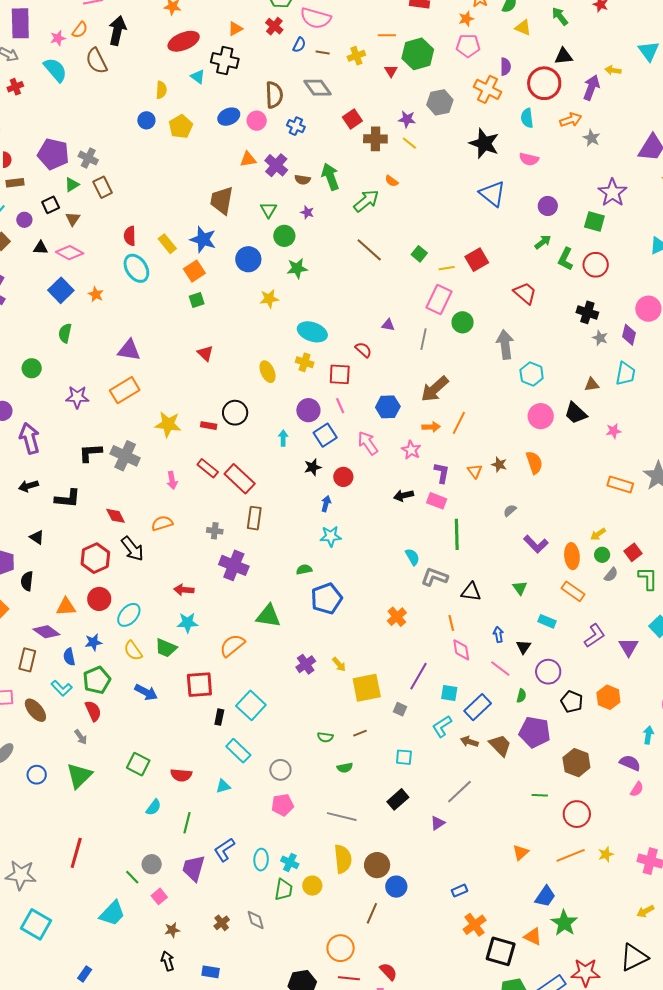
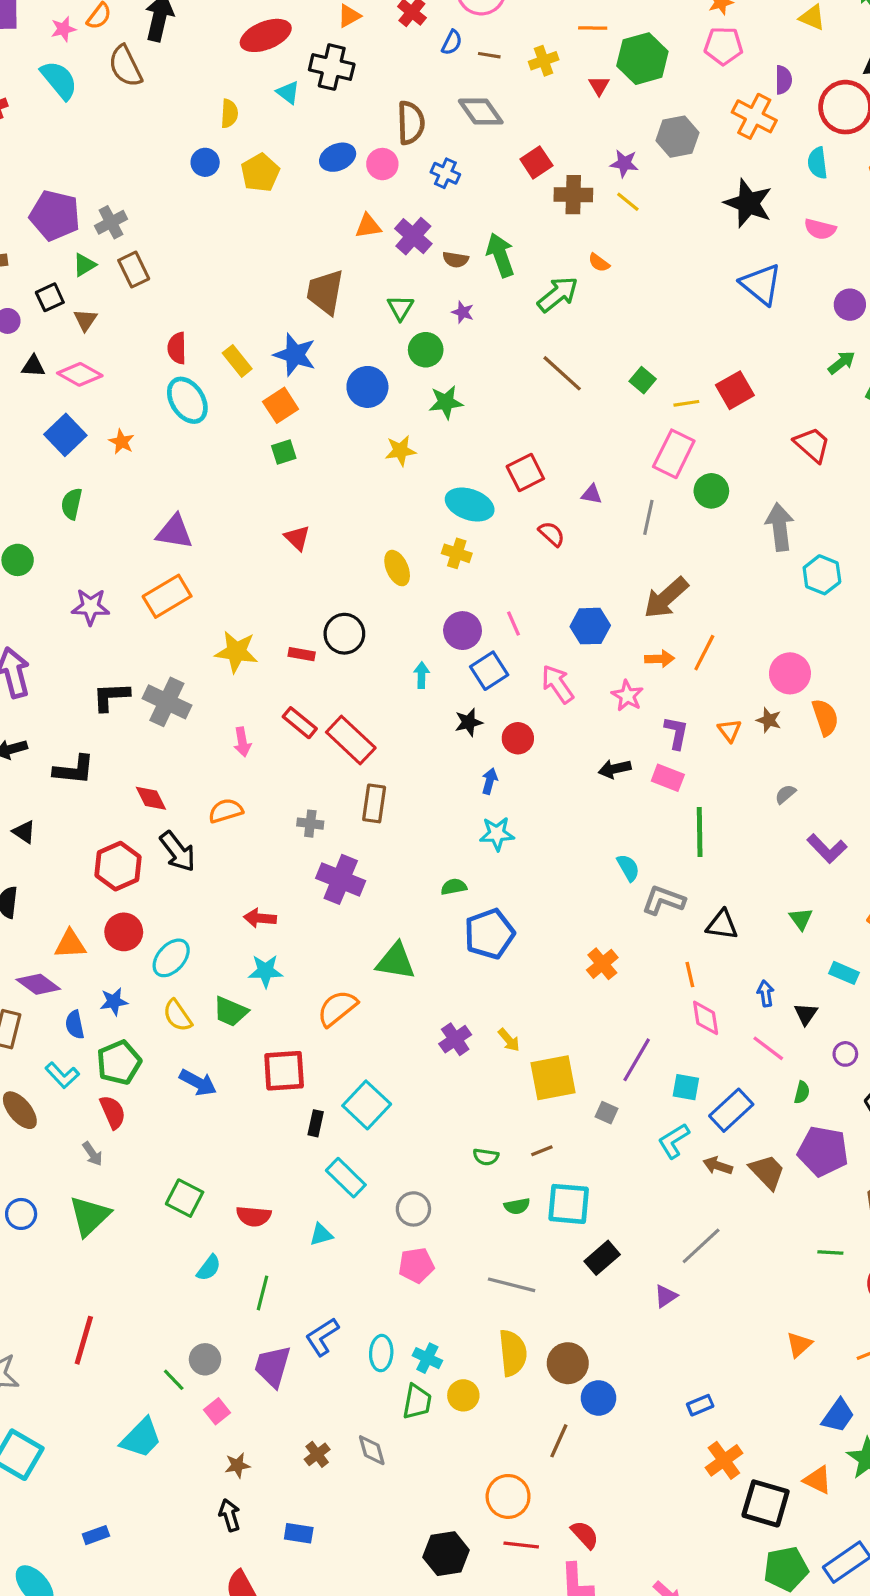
gray cross: (88, 158) -> (111, 222), turned 36
red square: (340, 374) -> (525, 473), moved, turned -30
pink circle: (541, 416) -> (790, 673), moved
purple circle: (548, 672) -> (845, 1054), size x0.6
cyan square: (404, 757) -> (569, 1204), moved, size x1.6
blue rectangle: (85, 974) -> (96, 1535), turned 35

